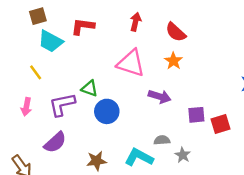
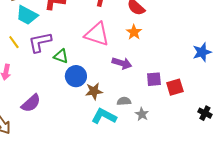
purple L-shape: (62, 105) -> (40, 42), moved
brown star: (96, 161) -> (94, 91), moved

